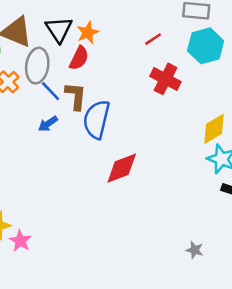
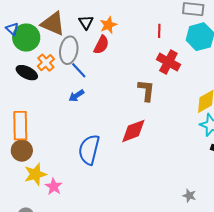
black triangle: (59, 29) -> (86, 22), size x0.7
red line: (153, 39) -> (159, 31), turned -56
brown L-shape: (76, 96) -> (146, 90), moved
blue semicircle: (97, 119) -> (89, 150), moved

